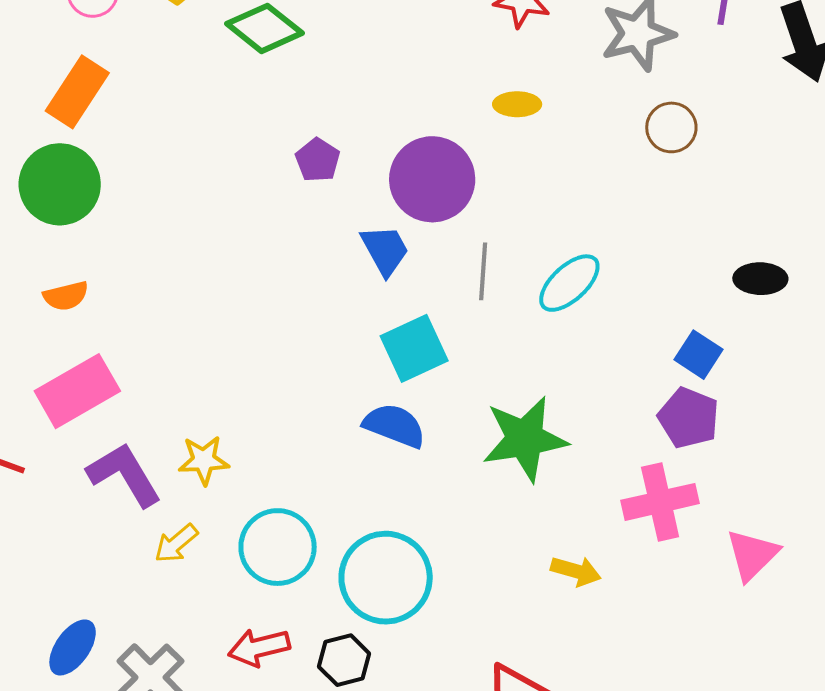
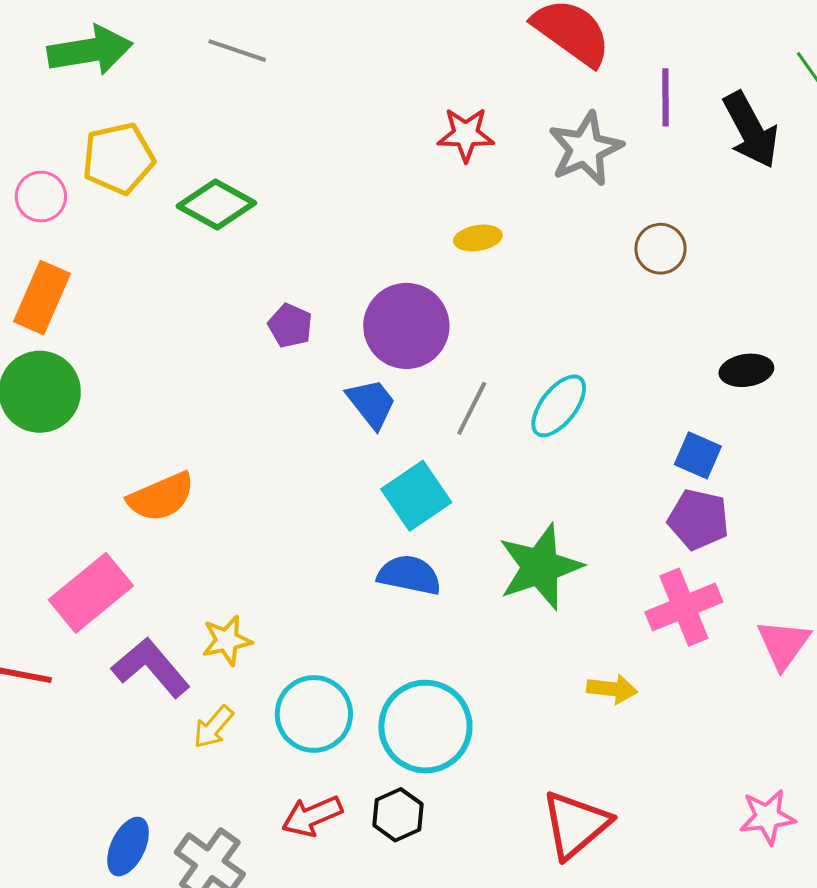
brown circle: (671, 127) -> (660, 249), moved
gray line: (483, 271) -> (472, 408), turned 32
orange semicircle: (66, 296) -> (161, 497), moved, size x1.5

